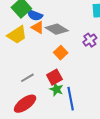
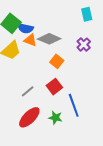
green star: (56, 89) -> (55, 118), moved

